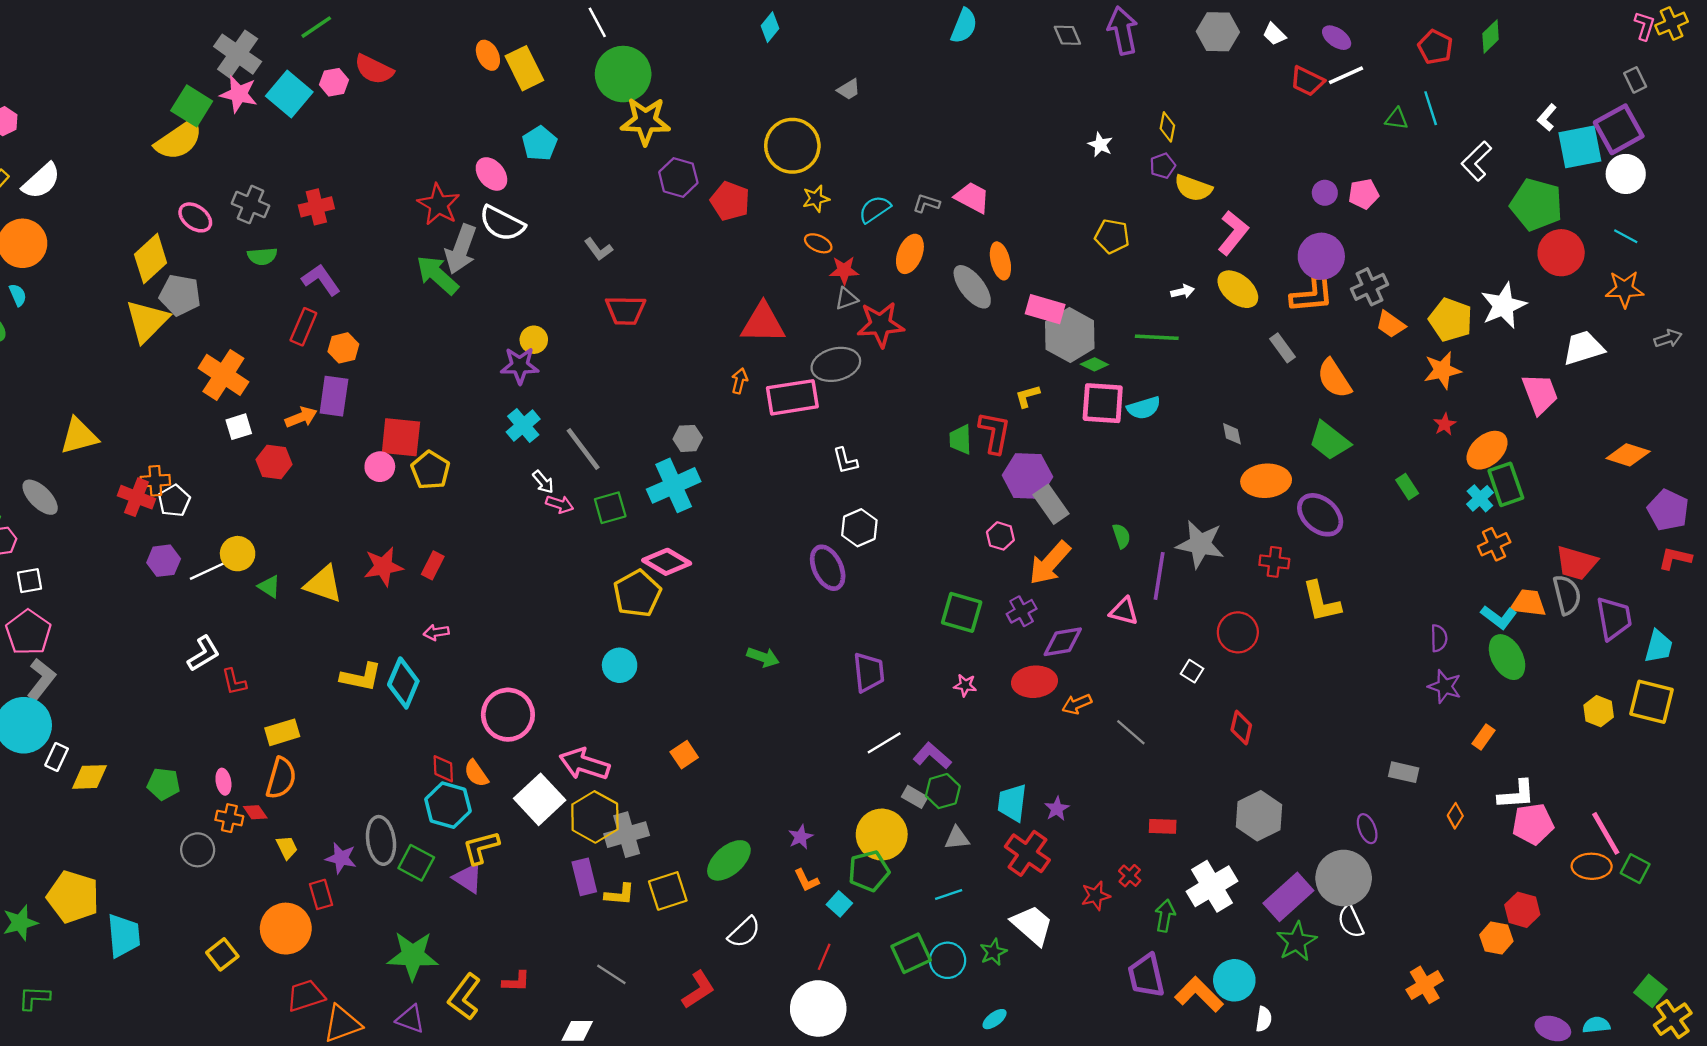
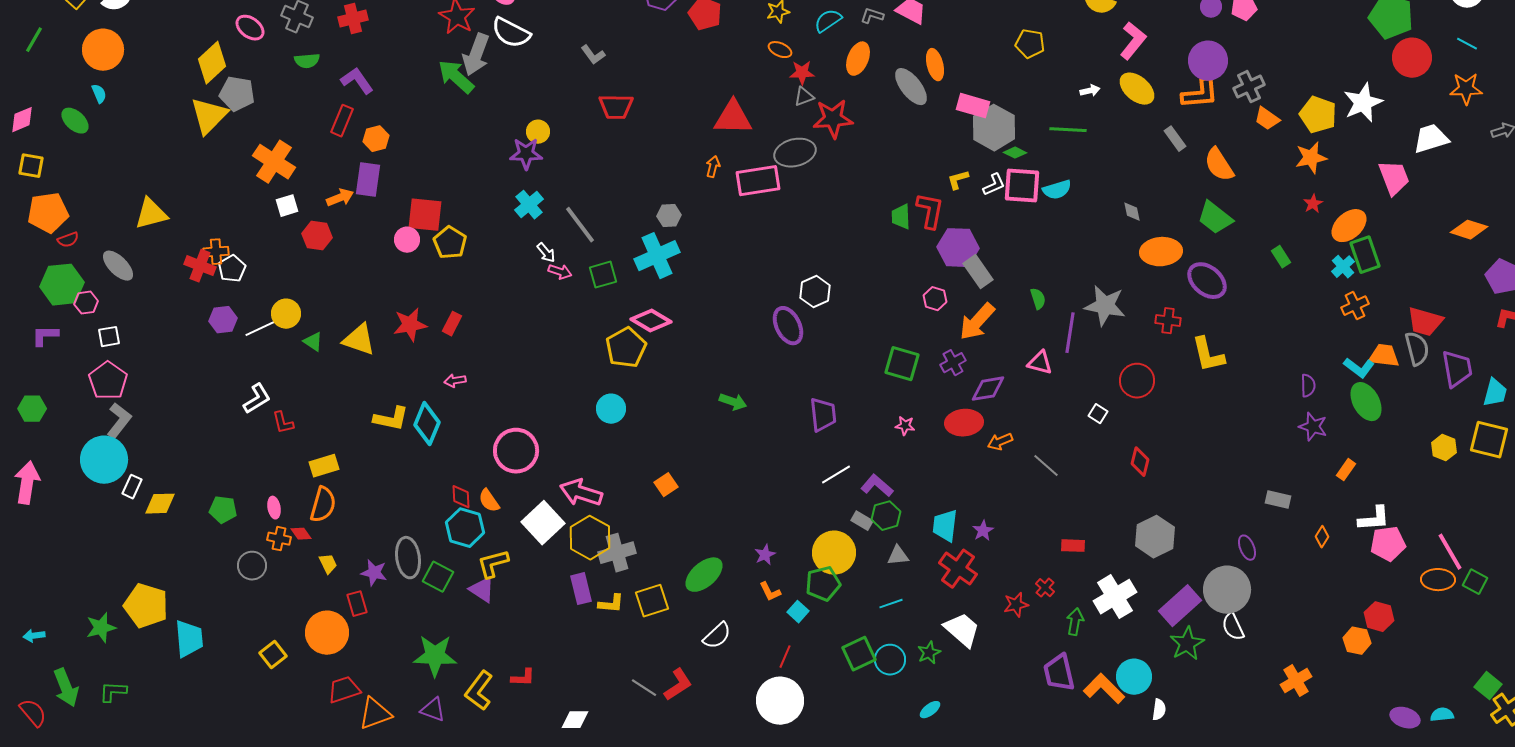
white L-shape: (845, 461) -> (994, 185), moved, turned -100
gray line: (611, 974) -> (644, 688), moved

